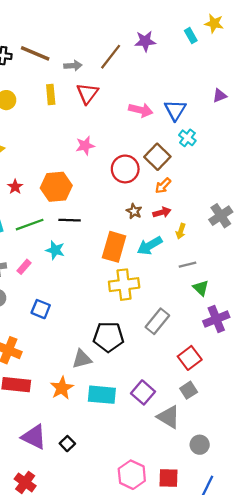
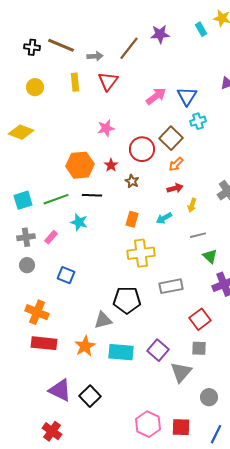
pink arrow: (141, 110) -> (156, 96), turned -50
cyan cross: (187, 138) -> (198, 121), turned 35
red star: (15, 187) -> (111, 165), moved
brown star: (134, 211) -> (132, 181), moved
cyan arrow: (150, 246) -> (164, 218), size x0.7
orange rectangle: (114, 247) -> (132, 219), size x0.6
gray rectangle: (157, 321) -> (171, 286), turned 40
gray square: (189, 390) -> (199, 348), turned 35
gray triangle: (169, 417) -> (181, 372), turned 40
black square: (67, 444) -> (90, 396), size x1.5

